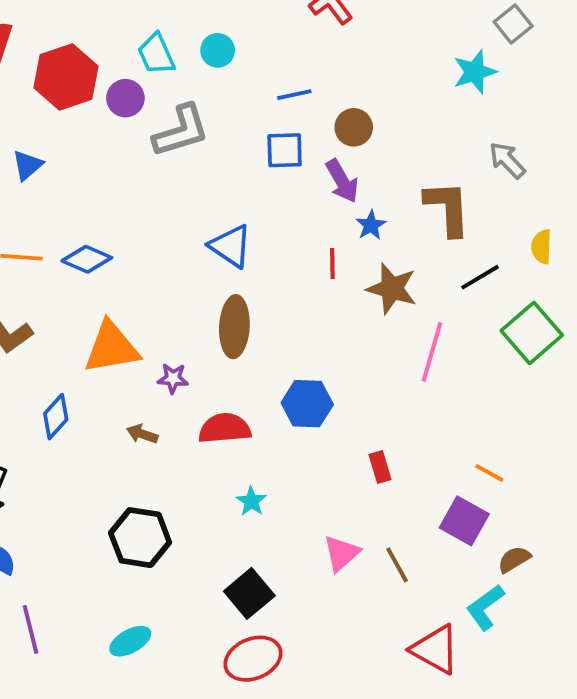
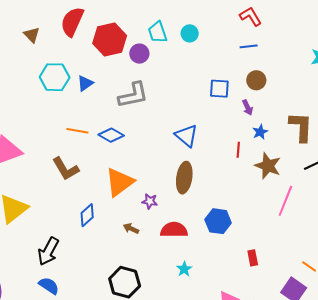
blue line: (294, 95) -> (249, 46), moved
gray L-shape: (181, 131) -> (133, 95), moved
purple arrow: (342, 181) -> (248, 108), size x0.7
orange triangle: (112, 348) -> (119, 182), turned -32

